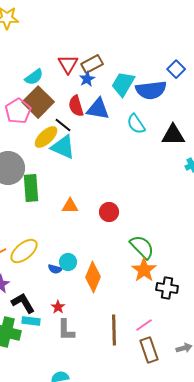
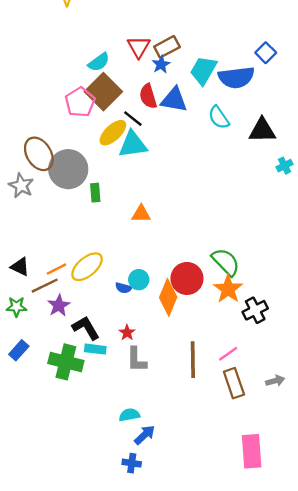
cyan triangle: (63, 147) -> (133, 144), turned -32
green rectangle: (31, 188) -> (95, 193), size x0.6
red circle: (109, 212) -> (187, 278), moved, size x1.4
black cross: (167, 288) -> (255, 310), turned -35

